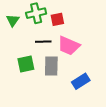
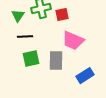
black line: (43, 42) -> (25, 37), moved

